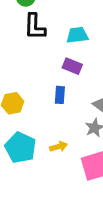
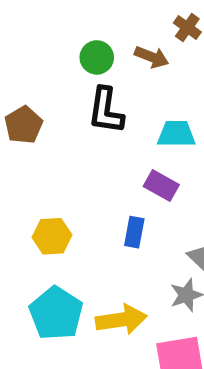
yellow arrow: (59, 147) -> (121, 320), size x1.6

